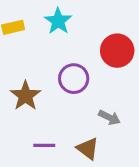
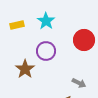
purple circle: (74, 79) -> (46, 51), moved

